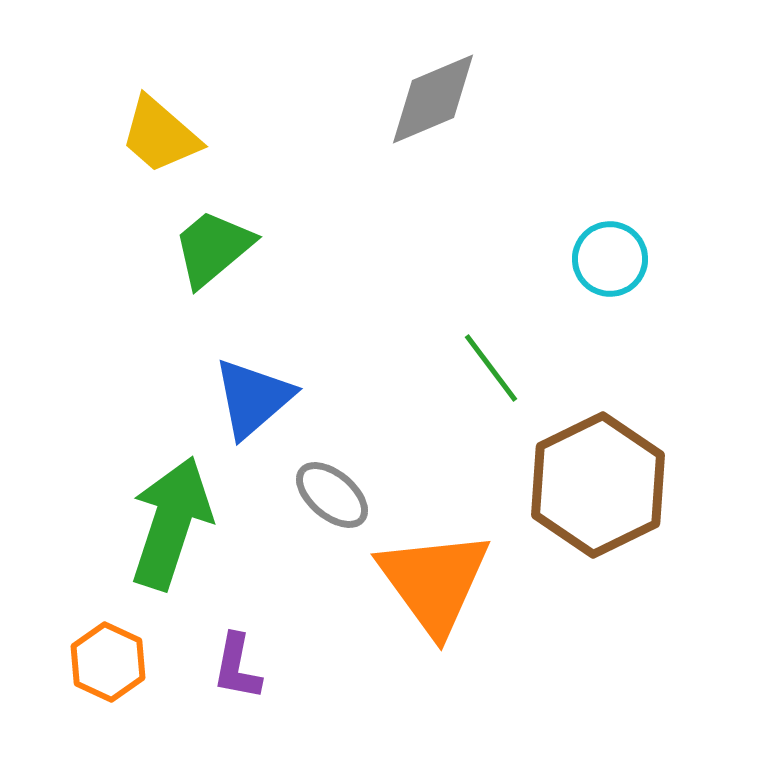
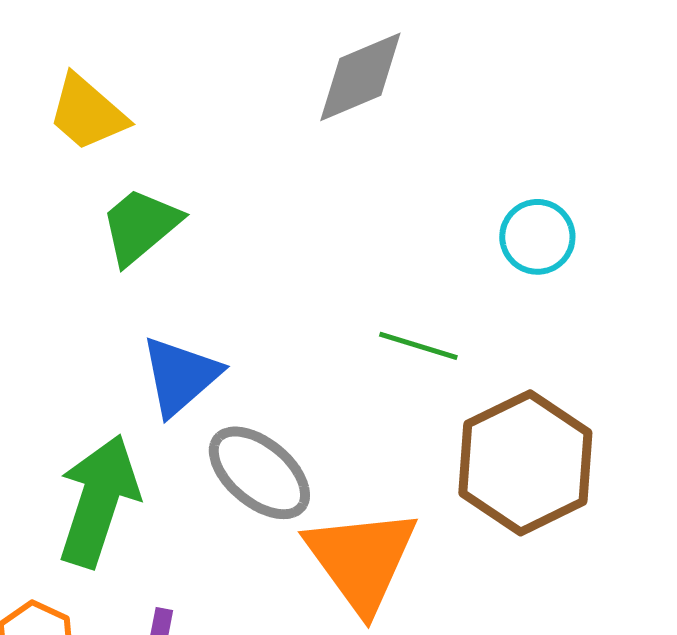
green line: (491, 368) -> (418, 346), turned -36
gray ellipse: (332, 495) -> (259, 473), size x1.4

